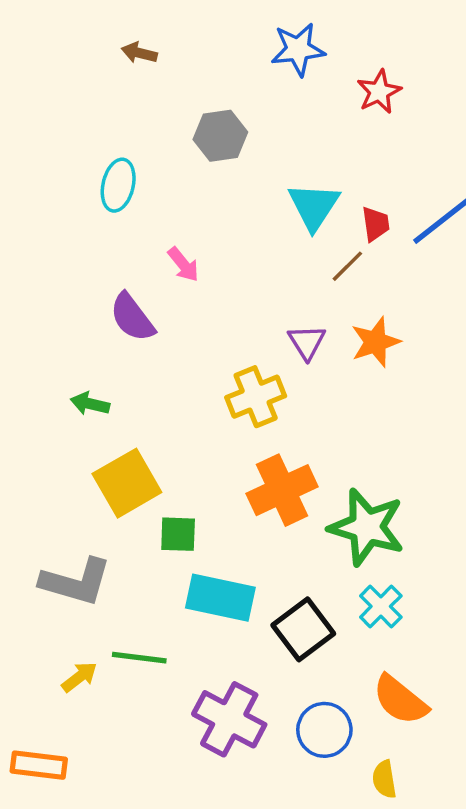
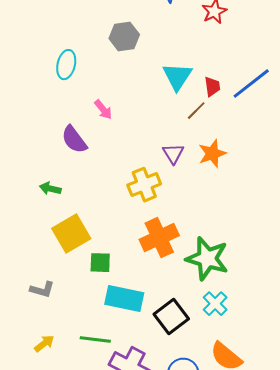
gray L-shape: (76, 582) -> (42, 290), size x0.6
green line: (139, 658) -> (95, 340), moved

